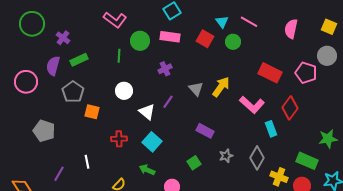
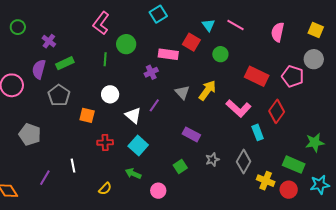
pink L-shape: (115, 20) -> (101, 23), turned 90
green circle: (32, 24) -> (18, 27), size x0.6
pink rectangle: (170, 37) -> (168, 54), moved
green circle: (233, 42) -> (220, 54), moved
orange square: (92, 112) -> (87, 115), moved

